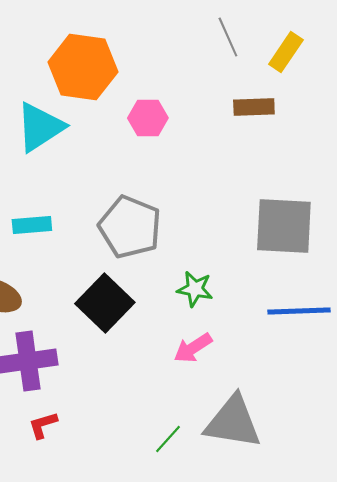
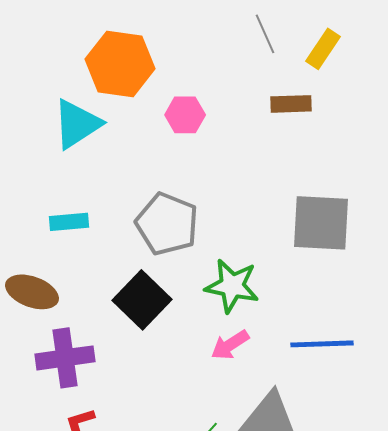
green star: (195, 289) -> (232, 286), size x1.5
blue line: (299, 311) -> (322, 344), moved

